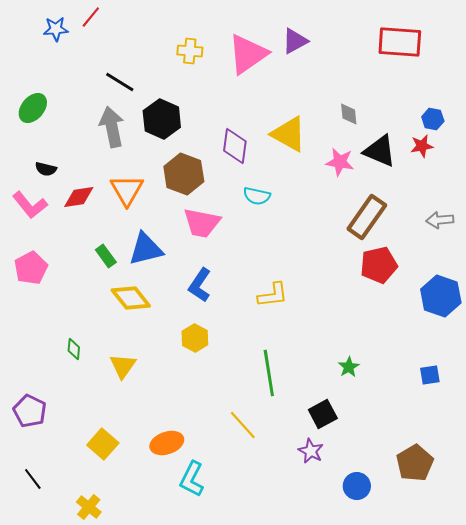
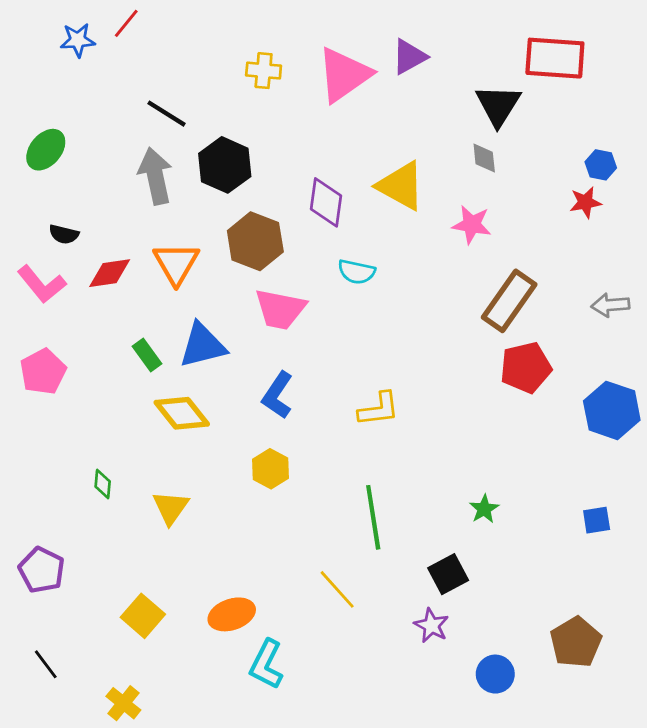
black triangle: (380, 151) -> (498, 105), moved, turned 39

